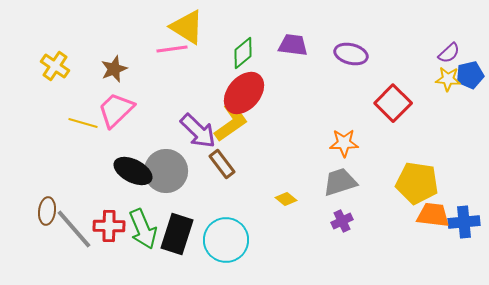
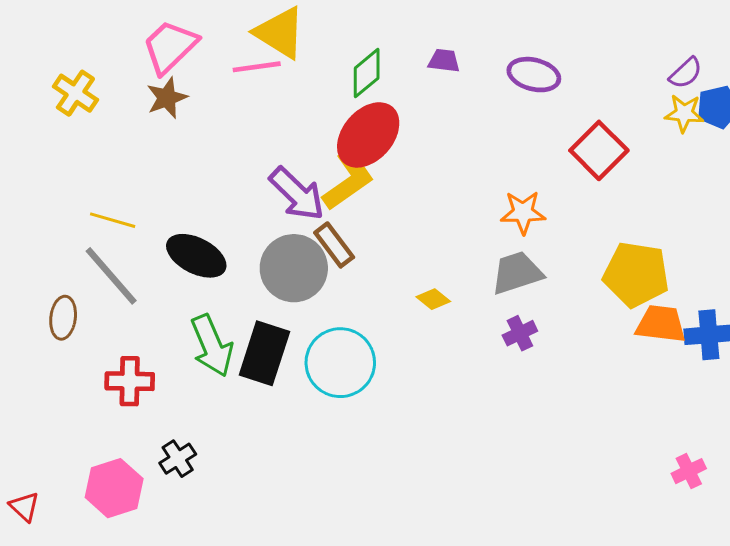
purple trapezoid: (293, 45) -> (444, 61), size x0.7
pink trapezoid: (116, 110) -> (170, 47), moved
yellow line: (83, 123) -> (113, 220), moved
gray circle: (166, 171) -> (294, 268), moved
red cross: (109, 226) -> (130, 381), moved
gray line: (74, 229) -> (111, 276), moved

